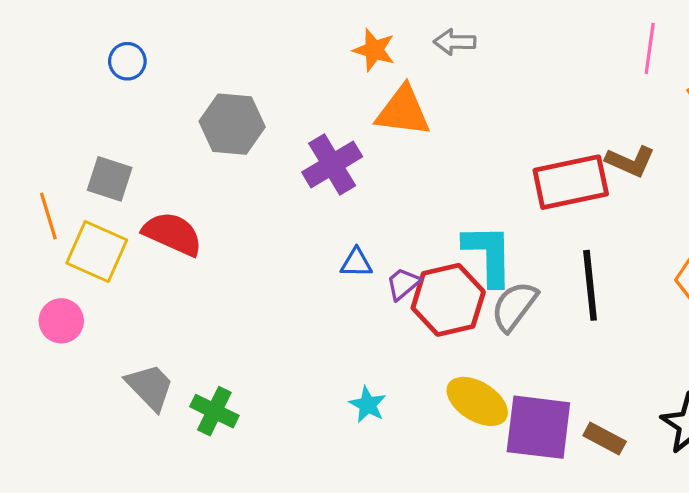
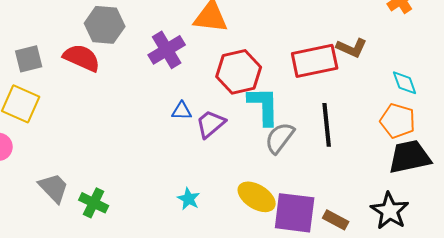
gray square: (110, 179) -> (29, 59), turned -32
red semicircle: (173, 234) -> (82, 58), moved
purple trapezoid: (403, 284) -> (211, 124), size x1.4
red hexagon: (448, 300) -> (239, 72), moved

